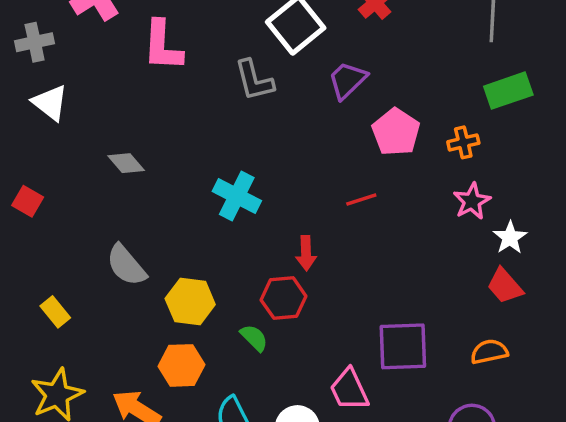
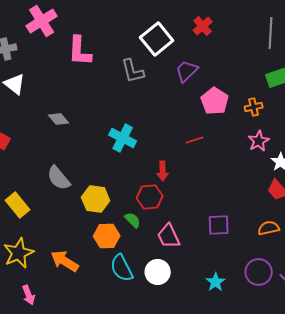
yellow rectangle: (55, 312) -> (18, 205), size x1.4
purple square: (403, 346) -> (219, 225), size x0.7
orange hexagon: (182, 365) -> (107, 236), moved
pink trapezoid: (349, 390) -> (169, 236), moved

